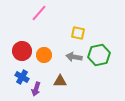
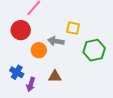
red circle: (22, 51) -> (21, 30), moved
gray arrow: (74, 57) -> (56, 41), moved

